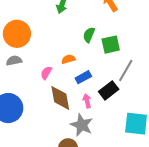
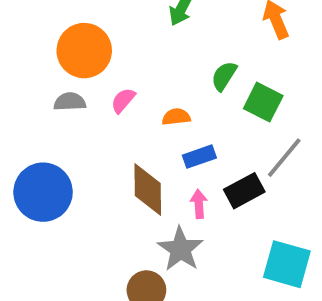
green square: (111, 45) -> (263, 102), turned 30
pink semicircle: (46, 73) -> (123, 100), moved

